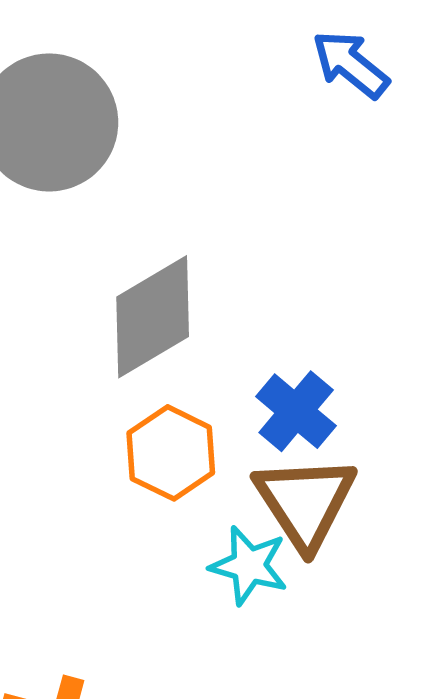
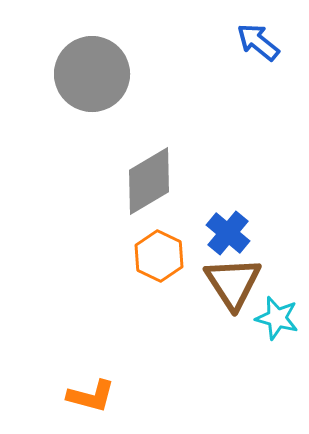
cyan star: (249, 566) -> (277, 318), moved

